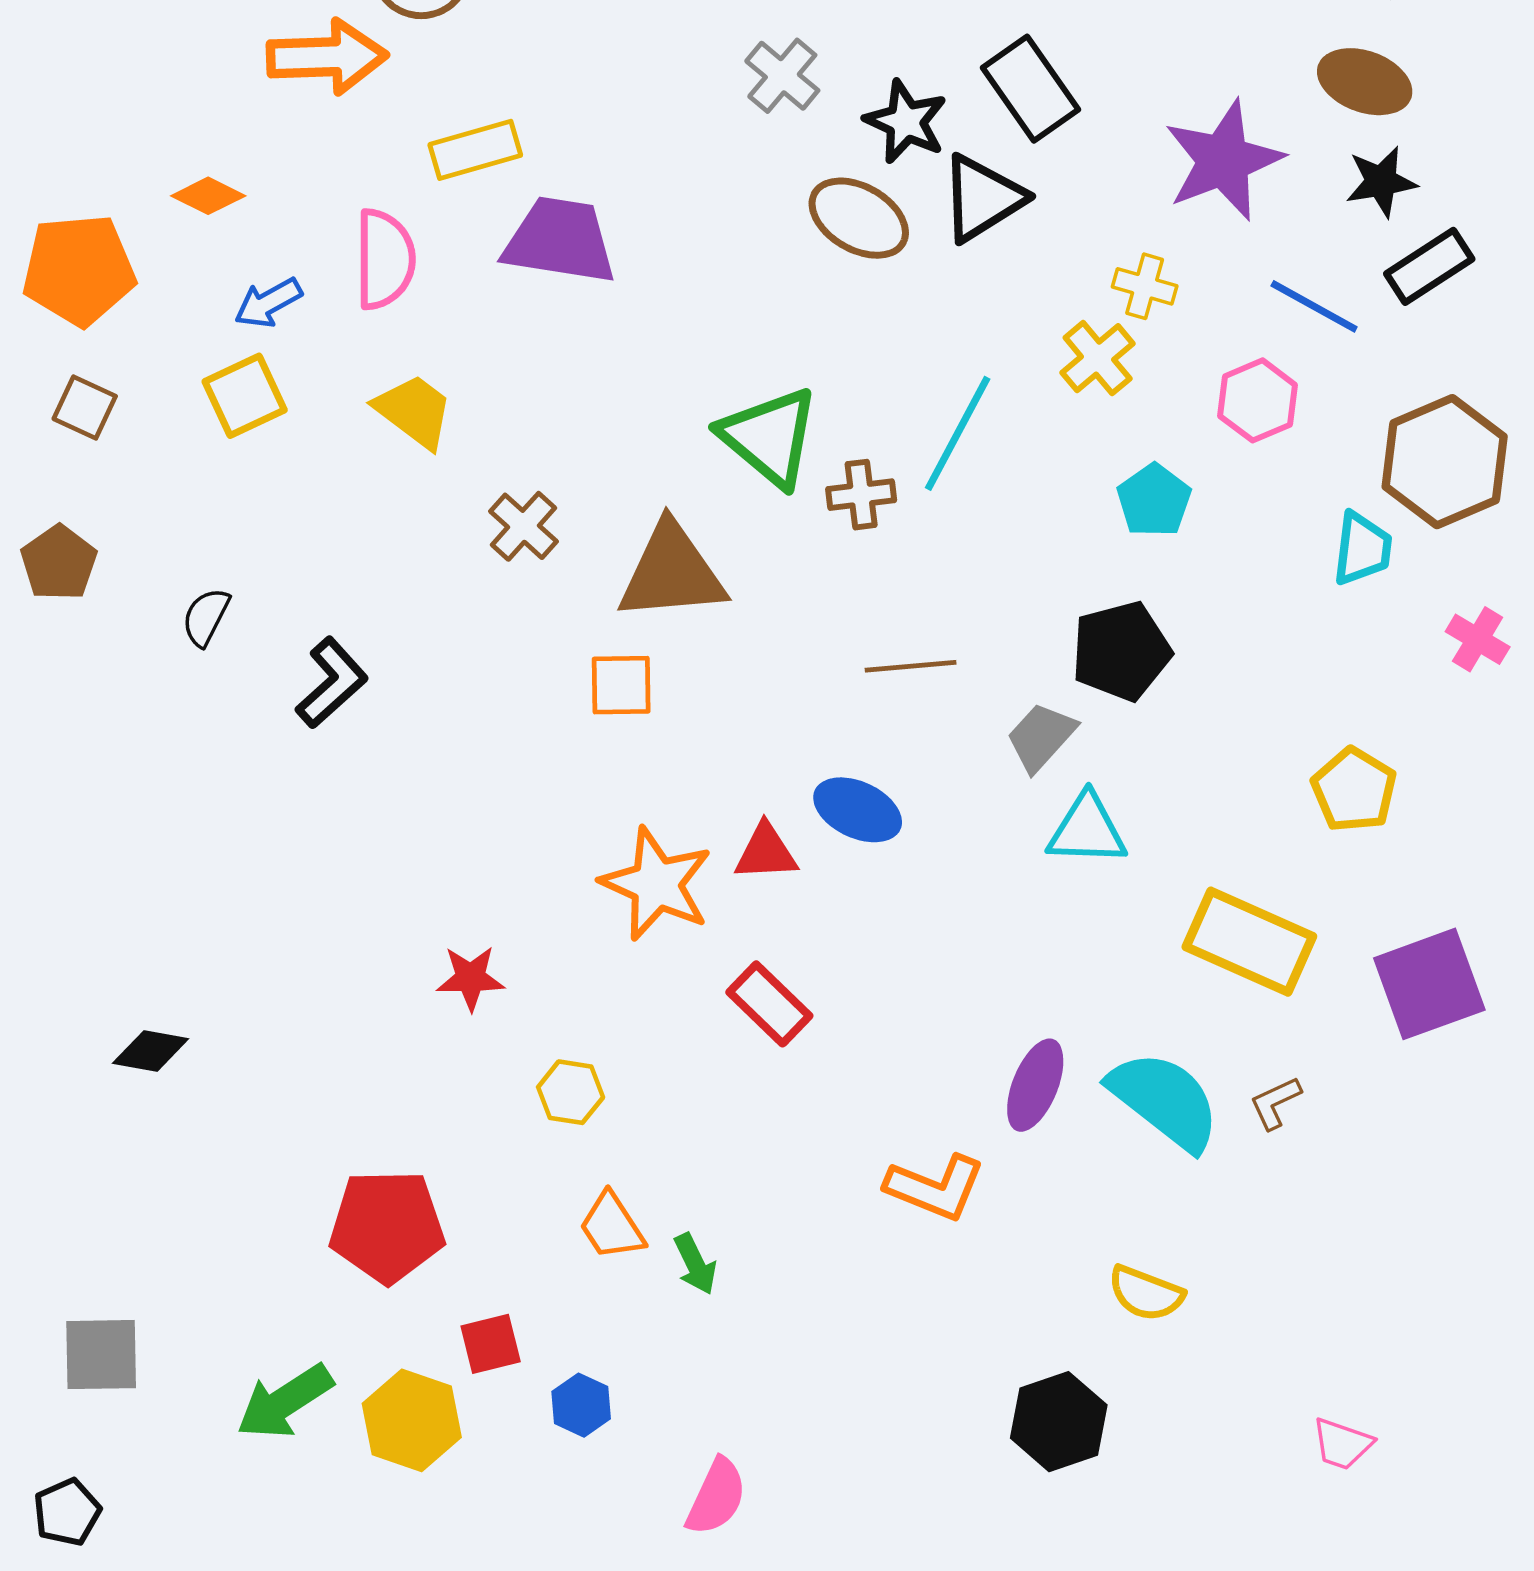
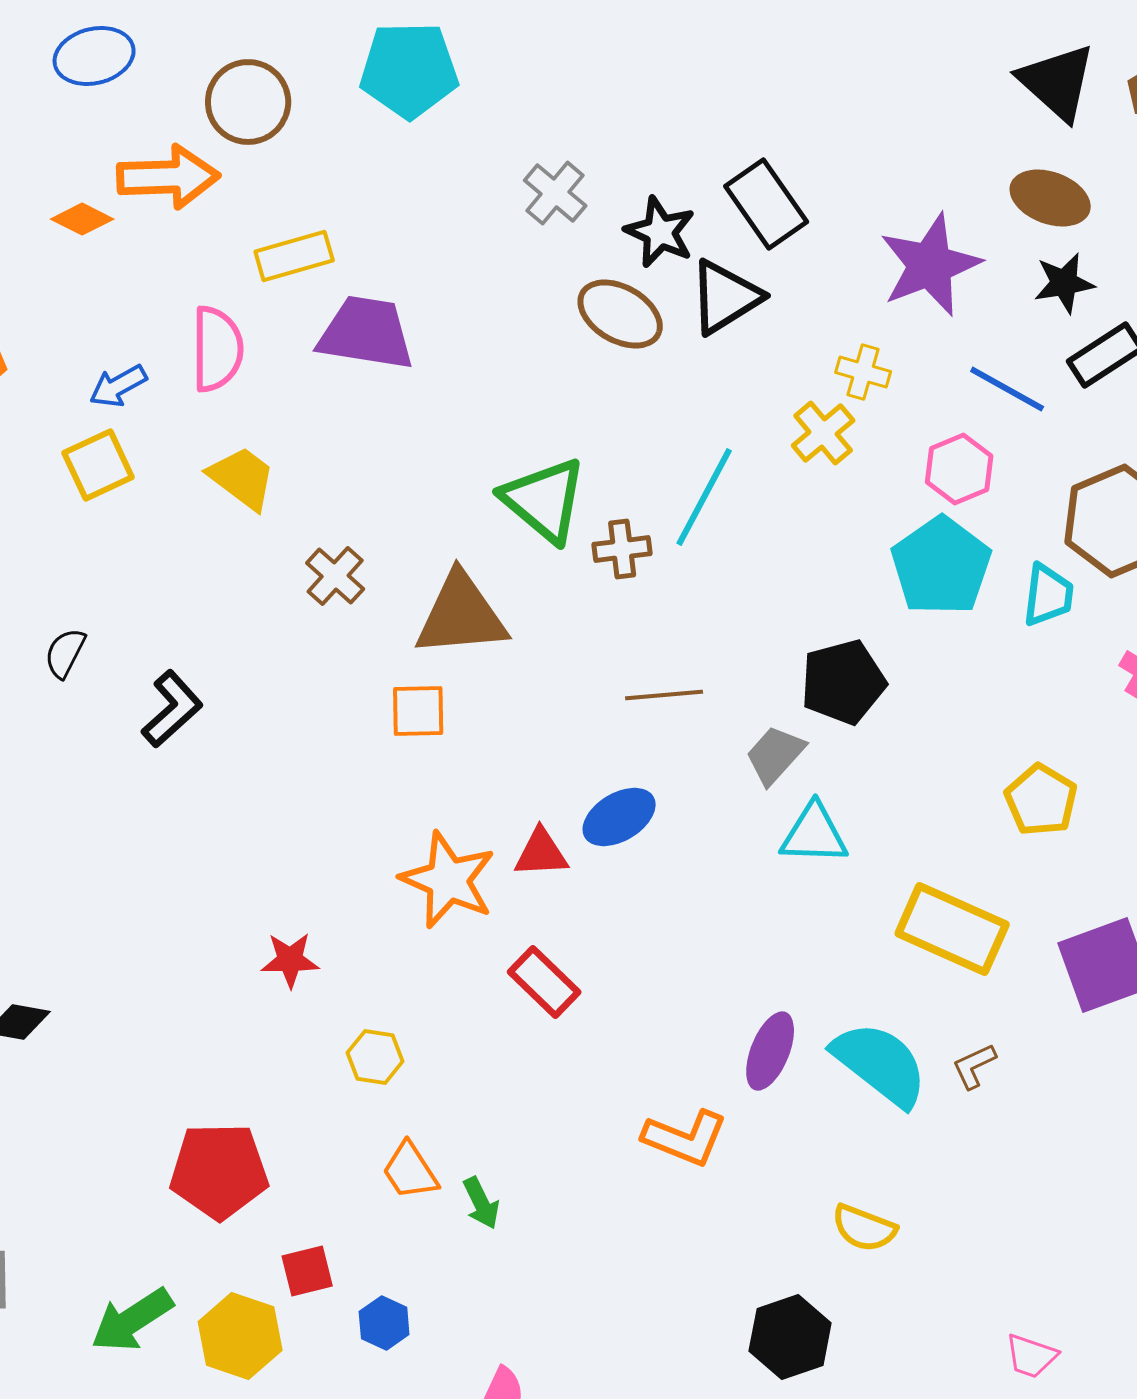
orange diamond: (208, 196) -> (82, 219), moved
cyan pentagon: (1154, 500) -> (941, 566), moved, size x1.6
blue ellipse: (858, 810) -> (619, 817), turned -56

